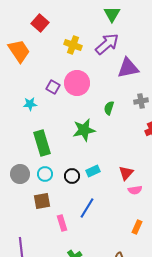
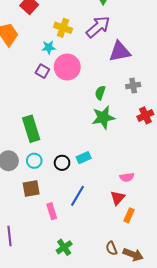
cyan star: (30, 104) -> (49, 47), moved
green star: (84, 130) -> (103, 117), moved
red triangle: (126, 173) -> (118, 198), moved

